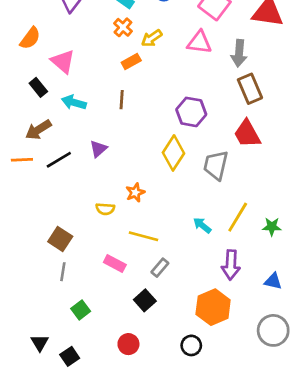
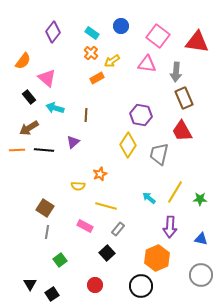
brown line: (122, 100) -> (86, 115), moved
black line: (59, 160) -> (44, 150), turned 36
black circle: (191, 345) -> (141, 286), size x1.5

